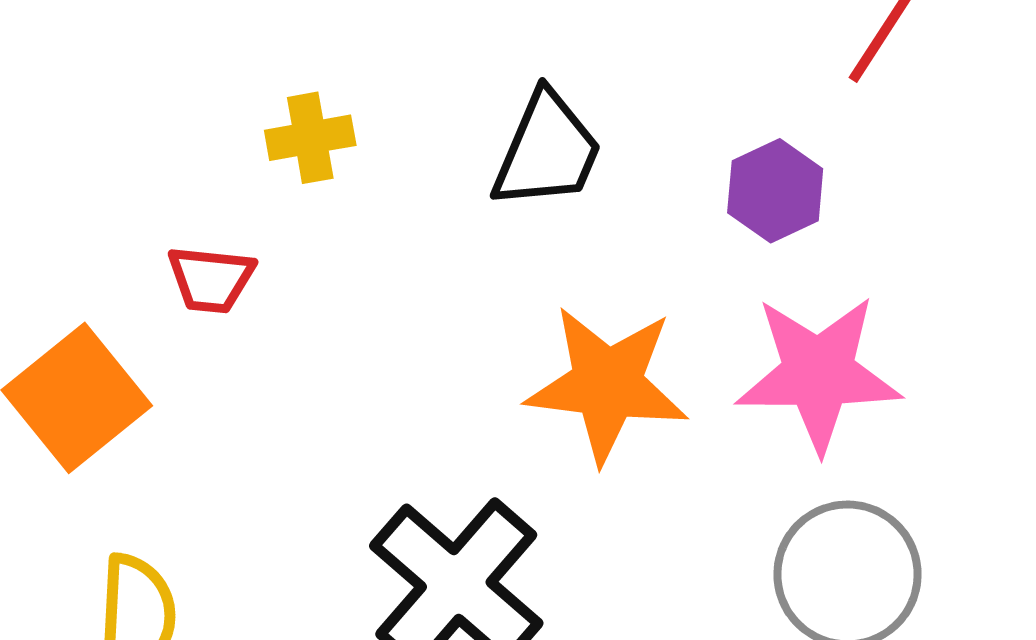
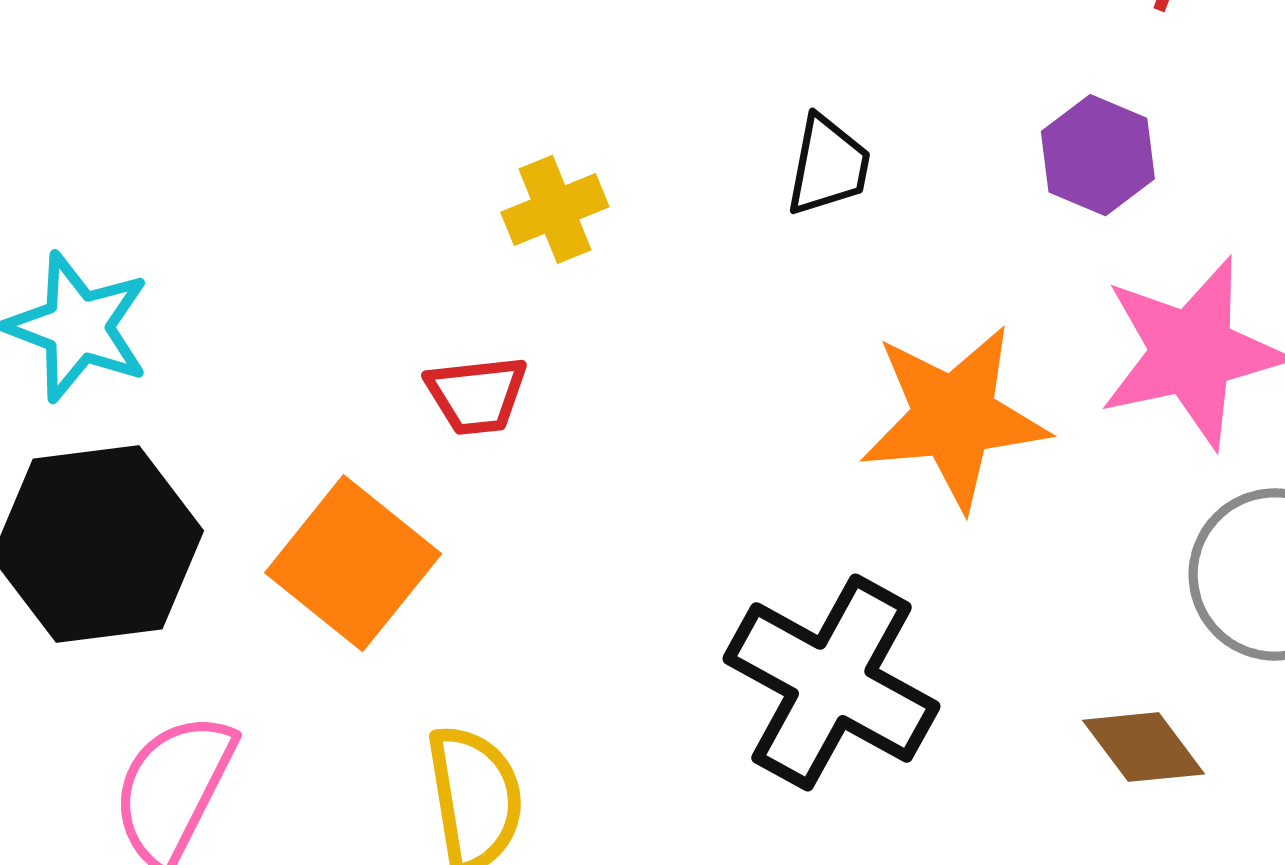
black trapezoid: (547, 151) -> (828, 166), size x0.7

